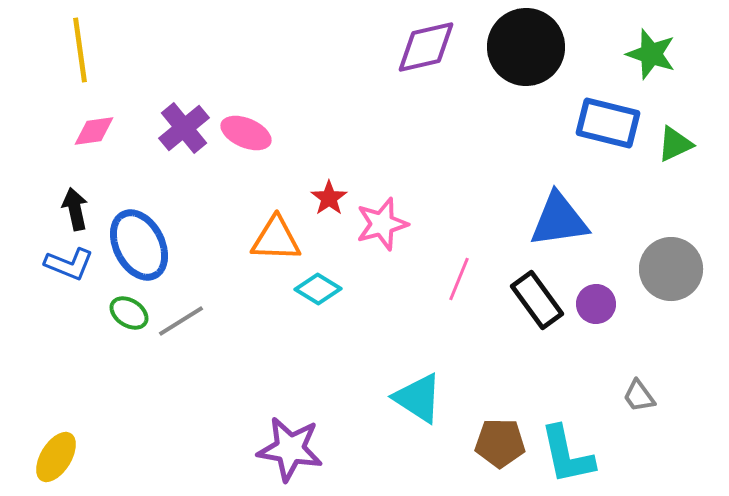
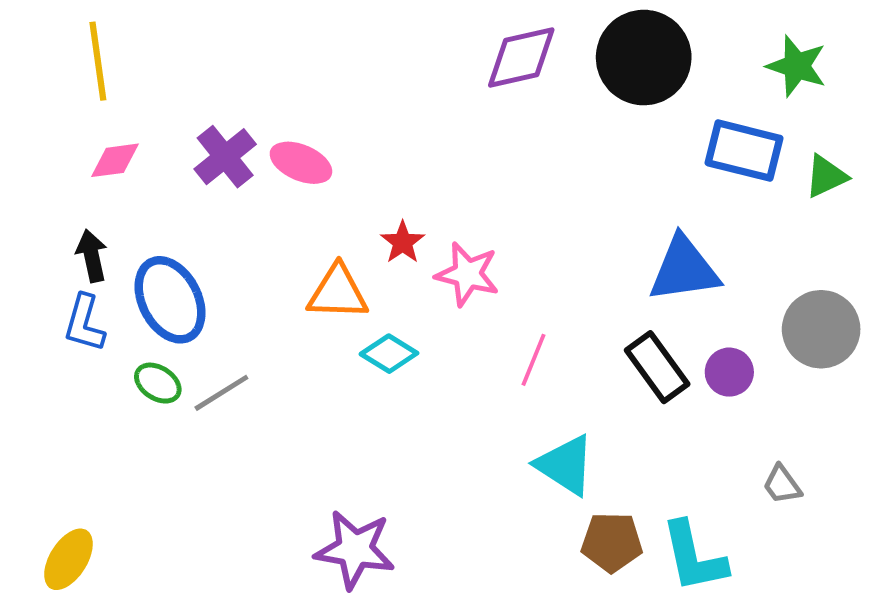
pink star: (382, 224) -> (467, 274), turned 30
blue L-shape: (69, 264) -> (84, 323), turned 84
pink line: (459, 279) -> (534, 360), moved
cyan triangle: (418, 398) -> (565, 465), moved

